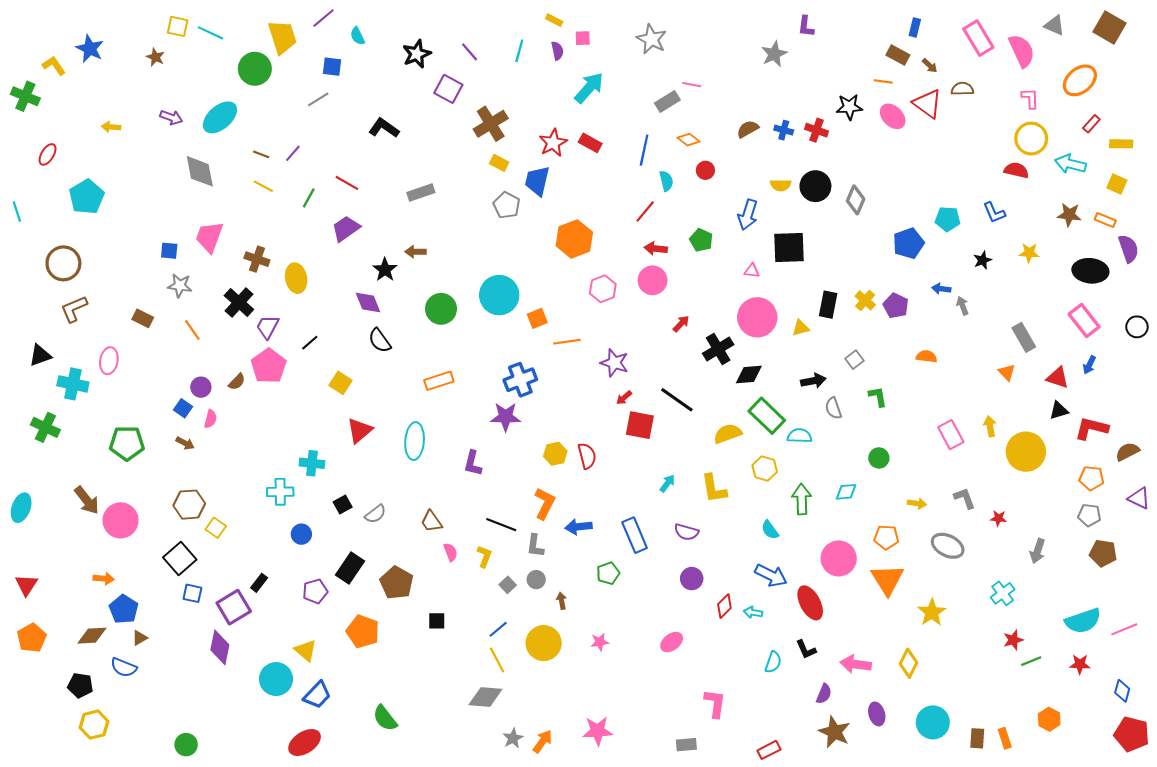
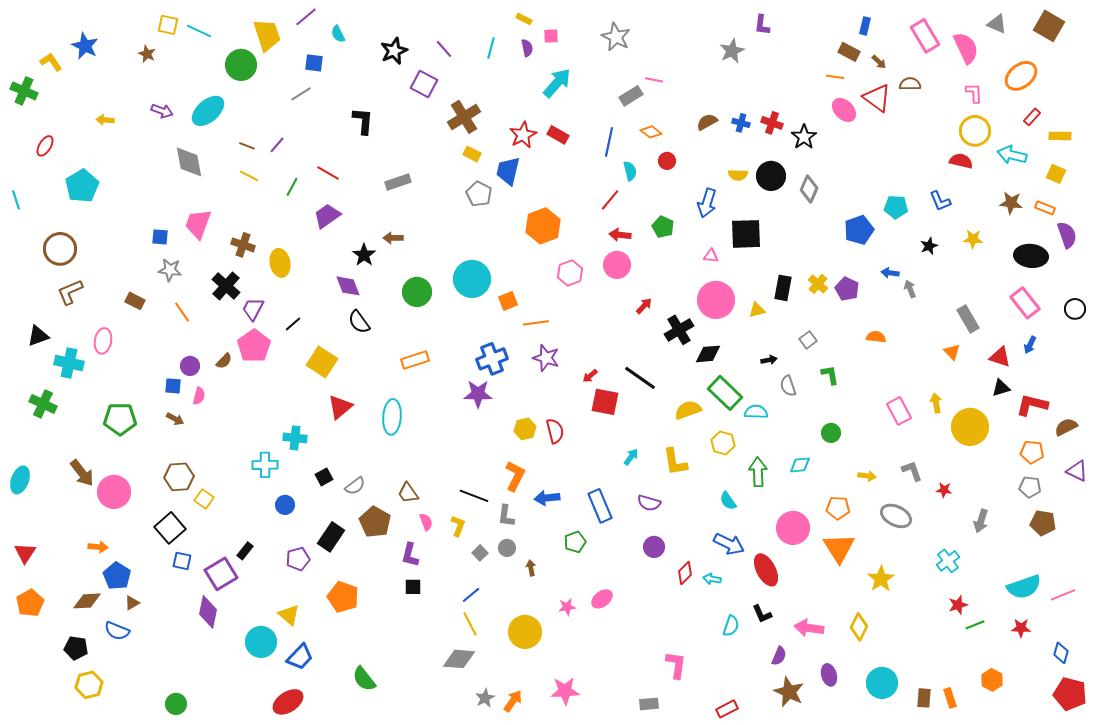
black star: (849, 107) -> (804, 137), moved, turned -30
black L-shape: (384, 128) -> (363, 121), turned 60
purple star: (614, 363) -> (546, 358), moved
black arrow: (813, 381) -> (769, 360), size x0.7
yellow square: (341, 383) -> (322, 362), size x1.4
blue square: (183, 408) -> (173, 386), turned -30
purple L-shape: (473, 463) -> (410, 555), moved
brown pentagon: (397, 583) -> (375, 522), moved
pink ellipse: (672, 642) -> (602, 599), moved
yellow circle: (544, 643) -> (525, 632), moved

